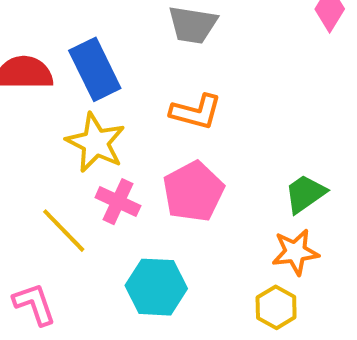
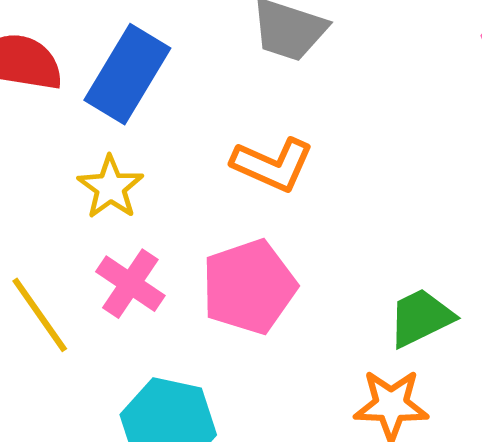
blue rectangle: (95, 69) -> (127, 74), turned 48
yellow star: (96, 143) -> (110, 187), size x0.7

